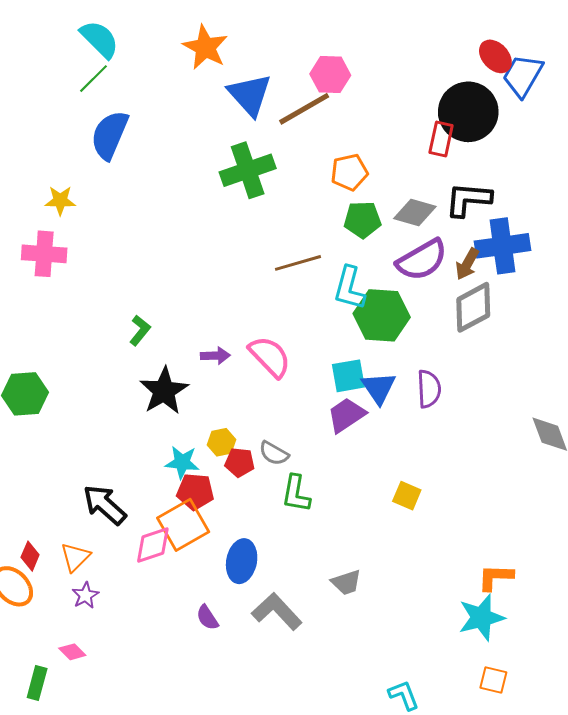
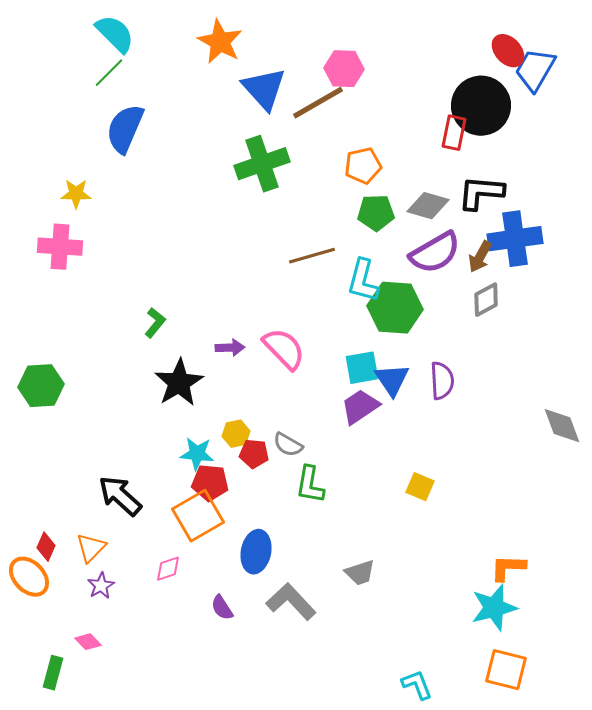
gray diamond: (473, 307) -> (486, 300), size x0.7
pink diamond: (153, 545) -> (168, 569), moved, size x0.7
orange square: (493, 680) -> (506, 670), size x1.5

